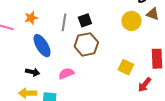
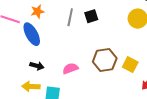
brown hexagon: (86, 44) -> (105, 60), moved
blue ellipse: (42, 46) -> (32, 34), moved

